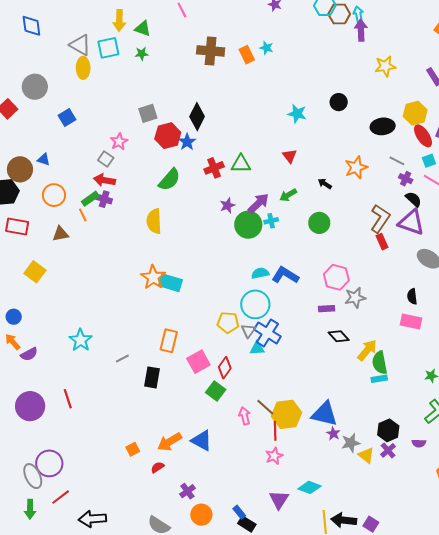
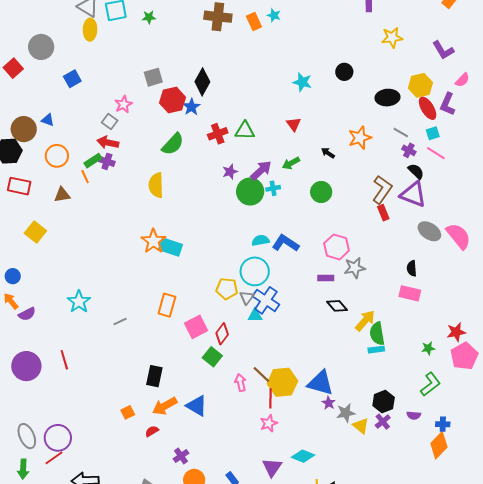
black rectangle: (152, 377) -> (154, 376), moved
purple circle: (49, 463) -> (58, 438), moved

